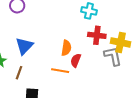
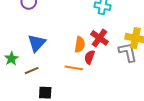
red cross: (97, 35) -> (99, 38), moved, turned 30
brown line: (19, 73) -> (32, 71), turned 48

